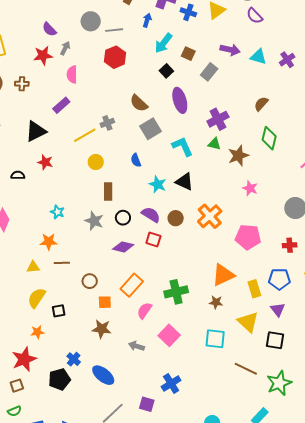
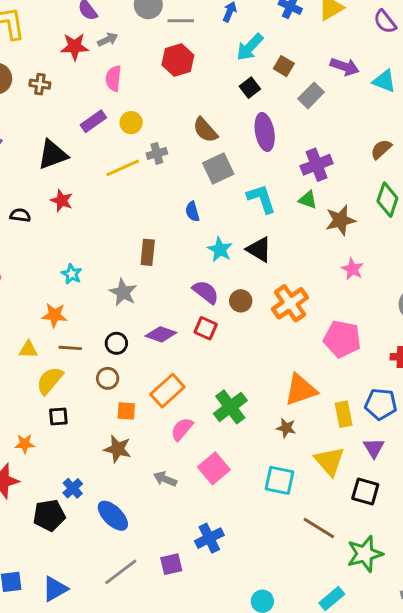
gray arrow: (65, 48) -> (108, 40), turned 32
yellow circle: (96, 162) -> (131, 123), moved
black circle: (123, 218) -> (116, 343), moved
green cross: (176, 292) -> (230, 407), turned -30
yellow semicircle: (37, 298) -> (50, 381), moved
purple square: (147, 404) -> (171, 564), turned -35

